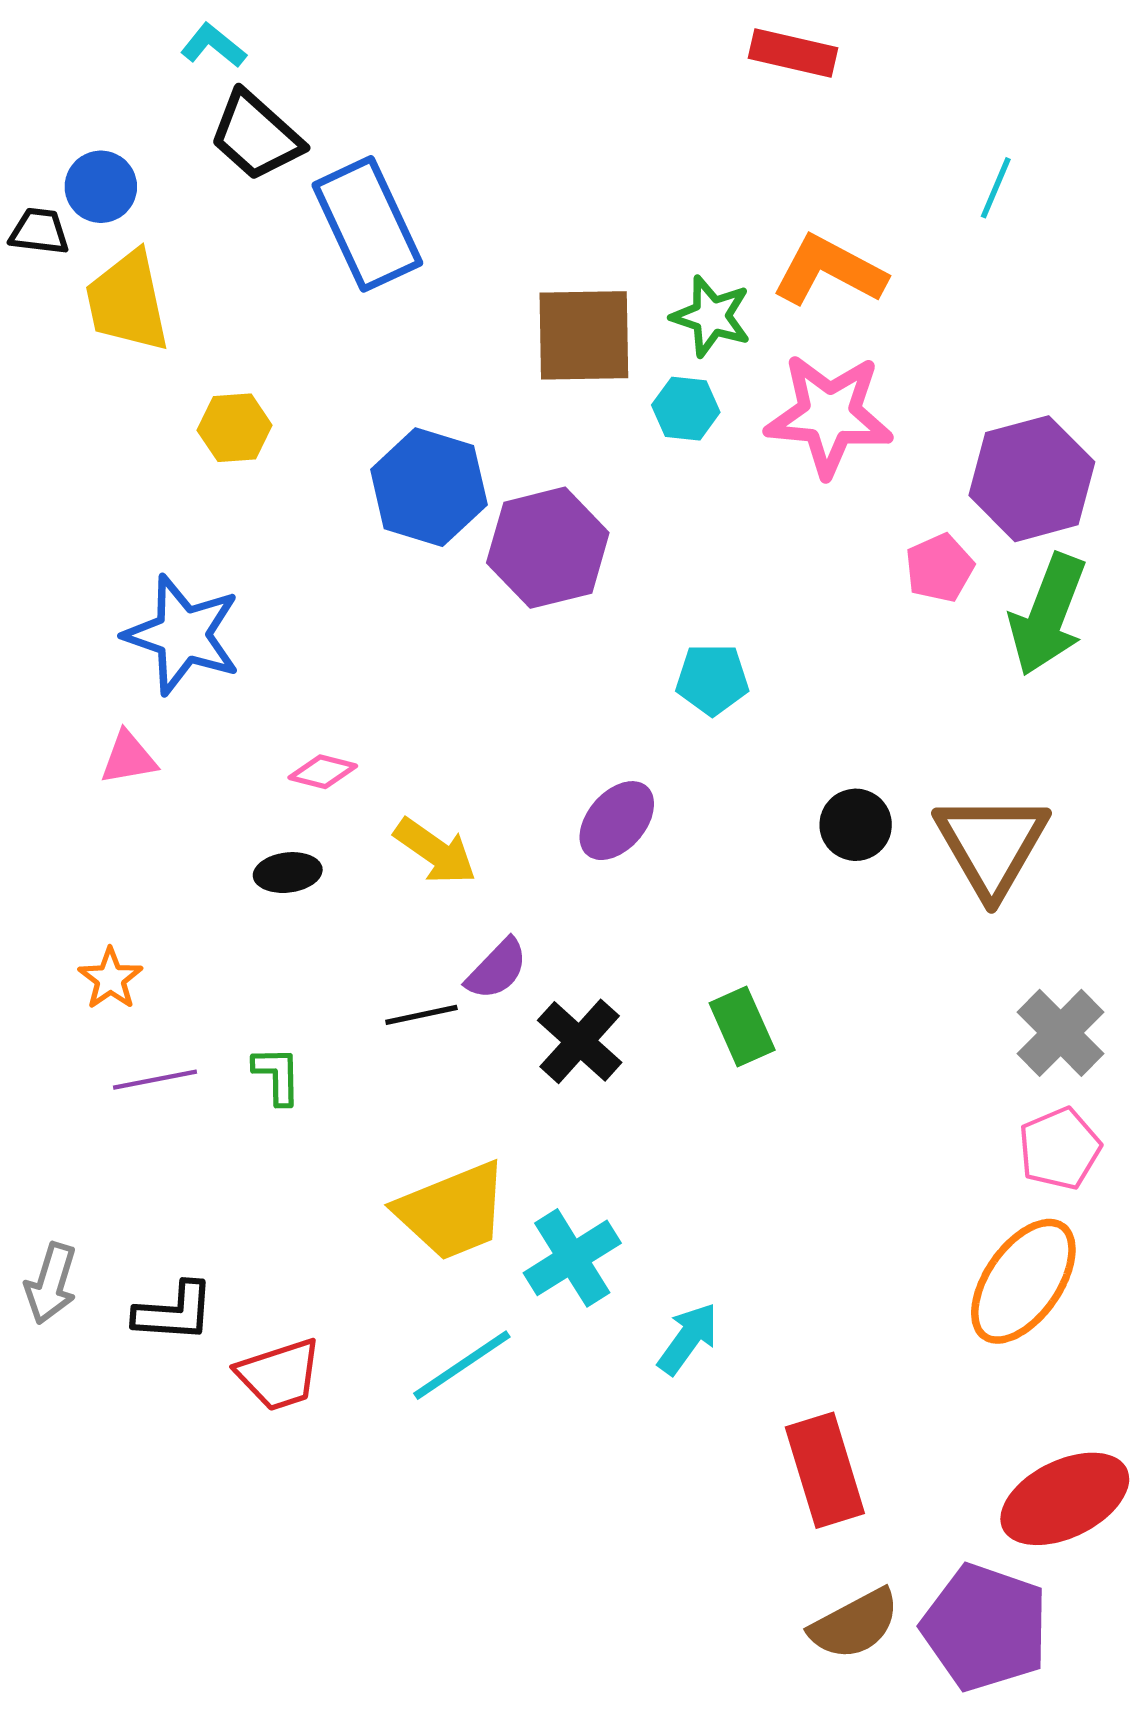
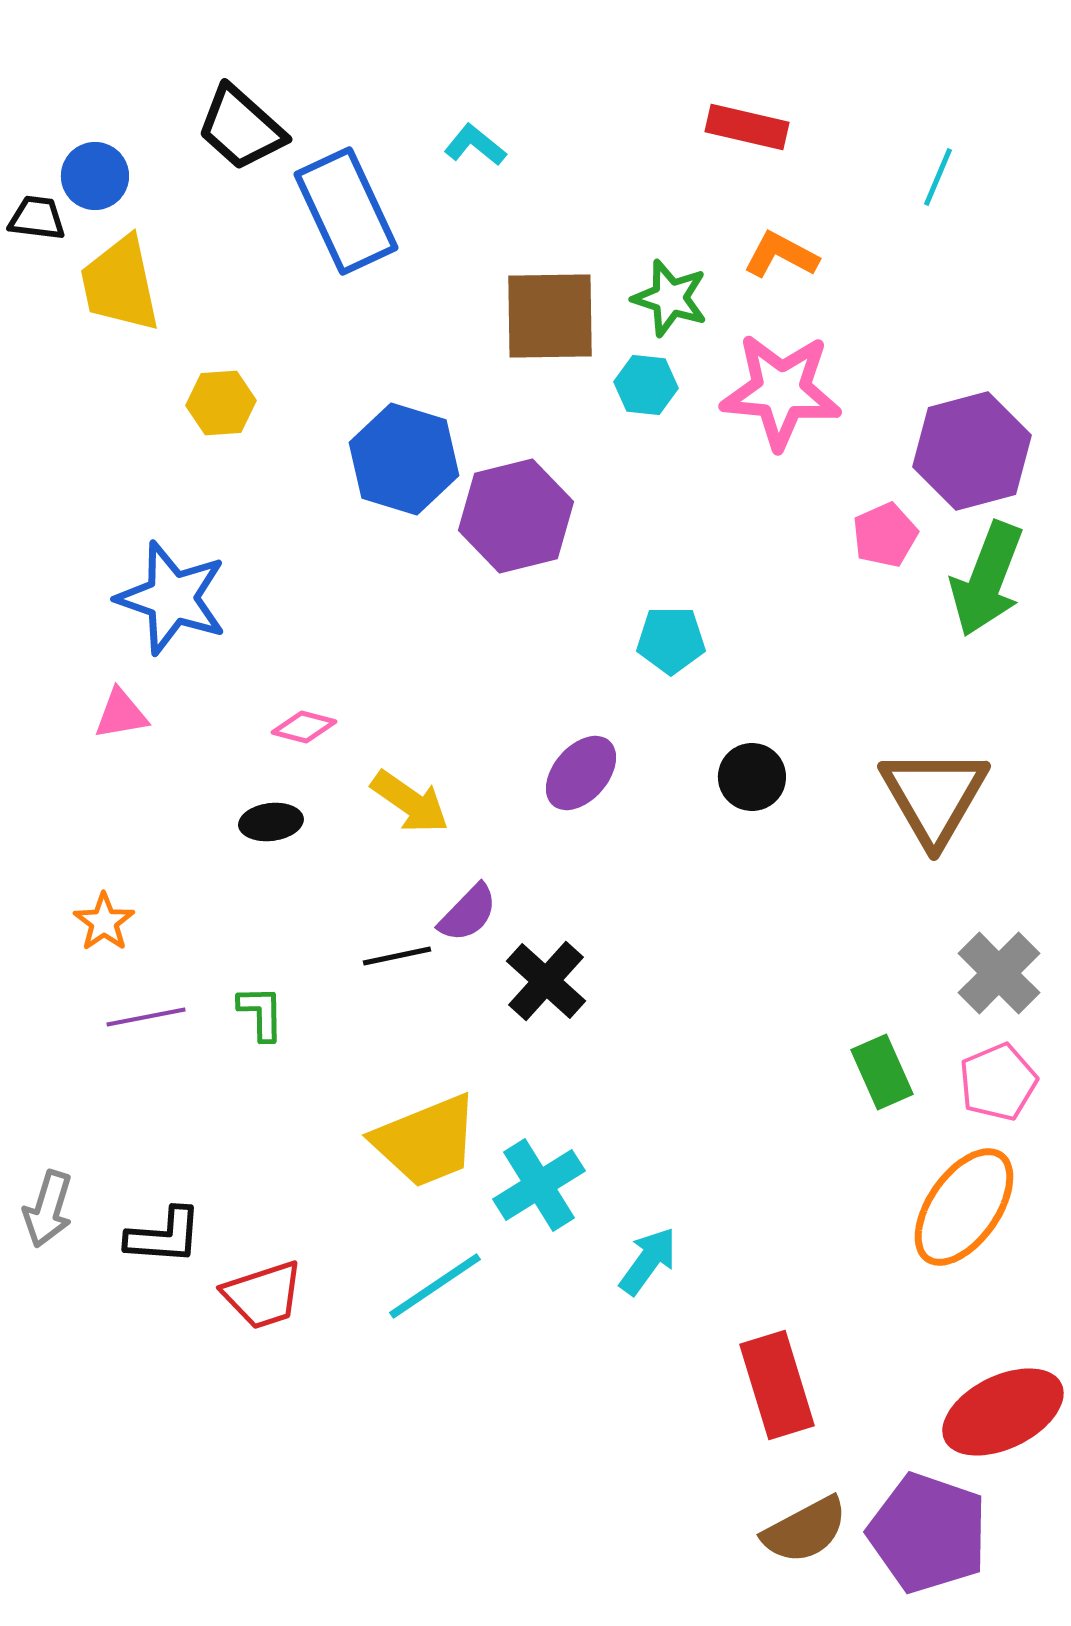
cyan L-shape: (213, 46) -> (475, 145), moved
red rectangle: (793, 53) -> (747, 127), moved
orange L-shape: (829, 271) -> (781, 255), size x0.7
black circle: (856, 825) -> (752, 777), moved
green rectangle: (742, 1026) -> (882, 1072), moved

